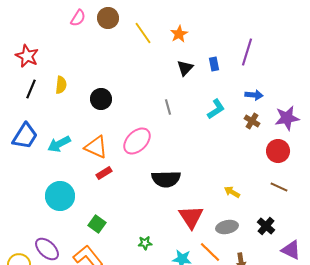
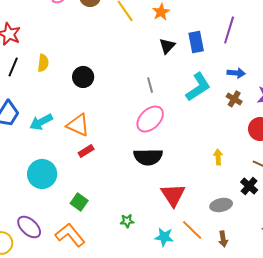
blue rectangle: (214, 64) -> (196, 42), size x1.5
cyan L-shape: (216, 109) -> (198, 87), size x1.4
pink ellipse: (137, 141) -> (150, 119), moved
yellow arrow: (232, 192) -> (218, 157), moved, turned 56
black cross: (266, 226) -> (249, 186), moved
gray ellipse: (227, 227) -> (221, 205), moved

